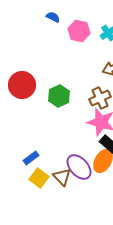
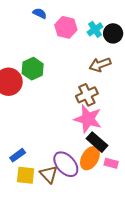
green hexagon: (59, 96) -> (33, 69), moved
yellow square: (39, 178) -> (26, 175), turned -30

